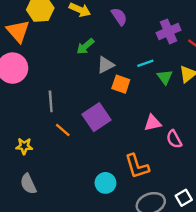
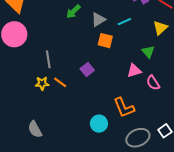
gray triangle: (106, 65) -> (98, 20), moved
green triangle: (165, 77) -> (148, 52), moved
purple square: (96, 117) -> (87, 70), size x0.6
yellow star: (24, 146) -> (42, 83), moved

